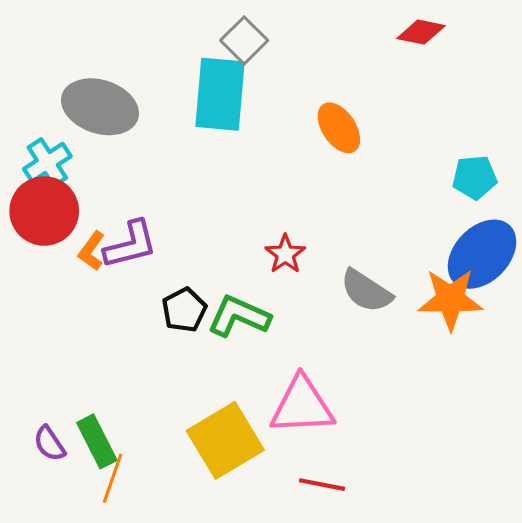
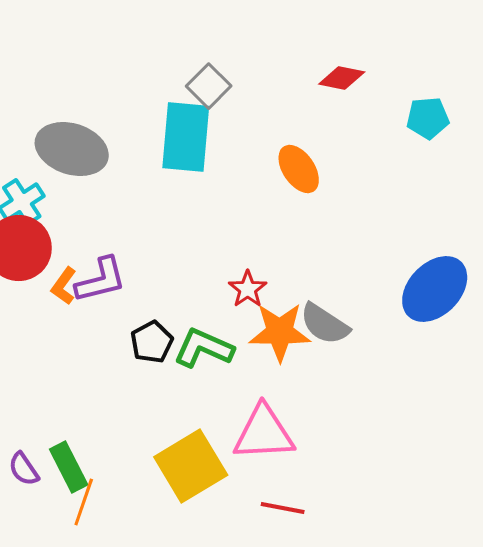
red diamond: (421, 32) -> (342, 78), moved
cyan pentagon: (475, 177) -> (428, 118), moved
orange star: (450, 299) -> (280, 332), moved

